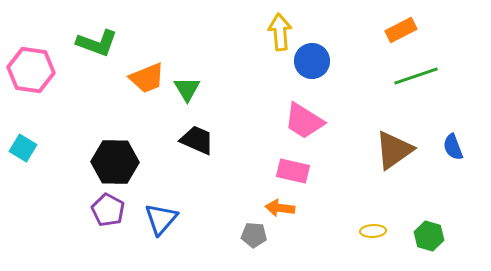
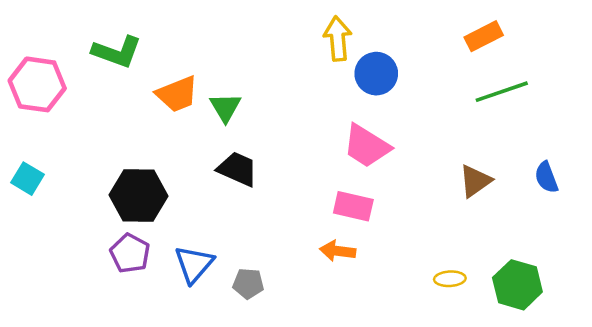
brown triangle: (394, 150) -> (475, 181), size x0.7
gray pentagon: (254, 235) -> (248, 284), moved
green hexagon: (429, 236) -> (517, 285), size x1.4

